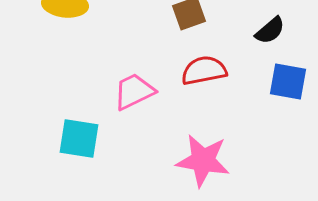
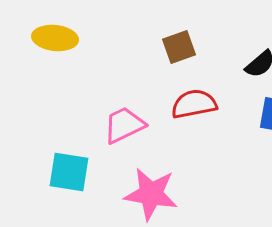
pink star: (203, 160) -> (151, 194), moved

